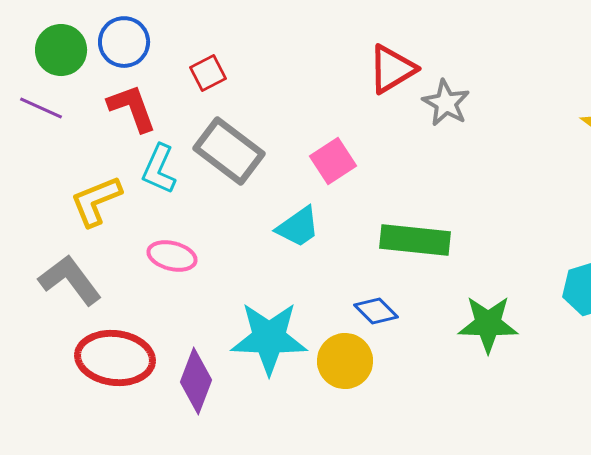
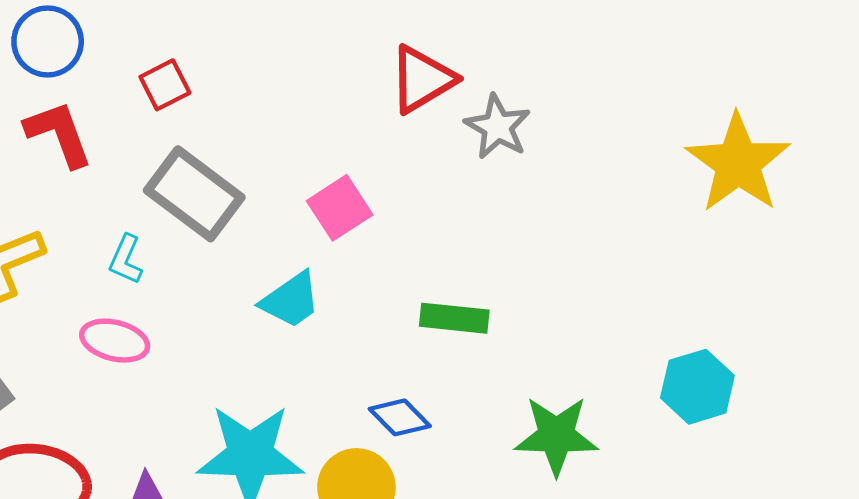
cyan L-shape: (159, 169) -> (126, 260), moved, size x0.7
green rectangle: (415, 240) -> (454, 318), size x0.7

